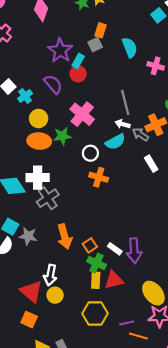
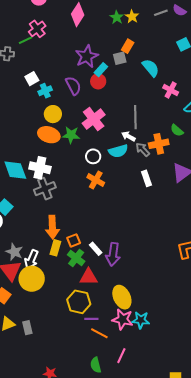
cyan semicircle: (130, 47) -> (151, 68), turned -30
gray star: (28, 236) -> (14, 252), moved
yellow rectangle: (96, 280) -> (55, 248), moved
yellow circle: (55, 295) -> (32, 279), size x1.6
yellow hexagon: (95, 314) -> (79, 302), moved

